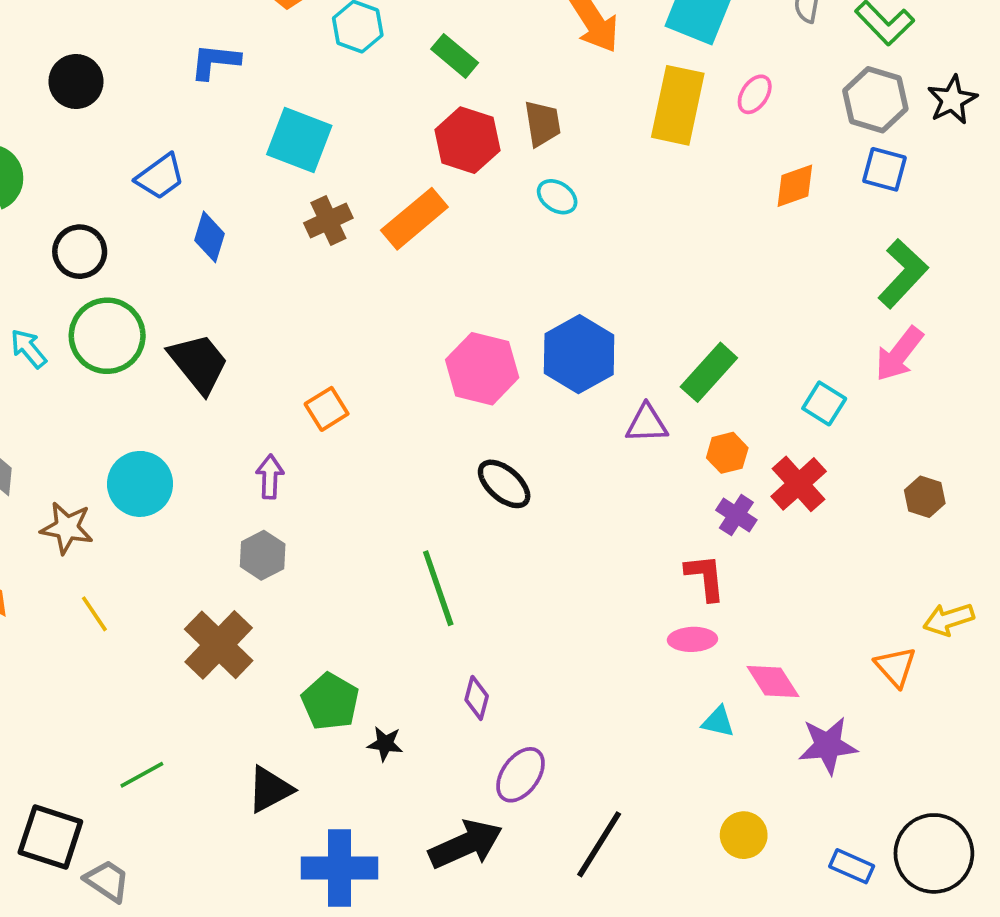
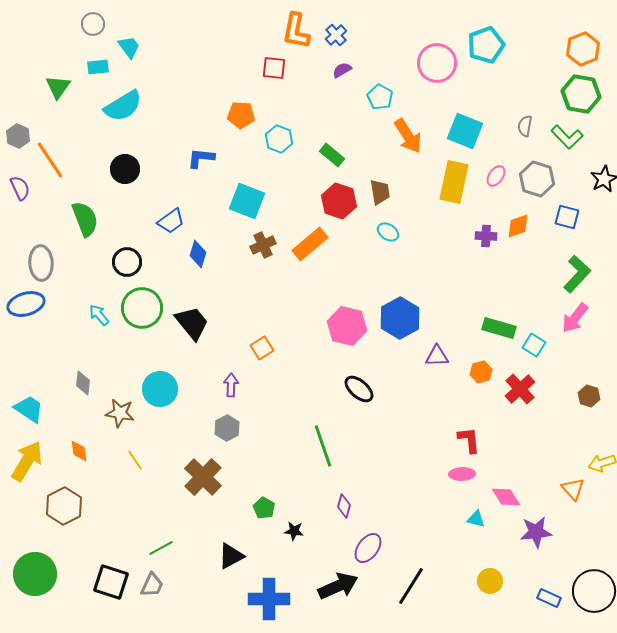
gray hexagon: (875, 100) -> (537, 179), moved
green rectangle: (709, 372) -> (499, 328), moved, turned 64
purple cross: (736, 515) -> (486, 236), moved, turned -30
green pentagon: (330, 702) -> (264, 508), size x0.7
gray trapezoid: (107, 881) -> (152, 585), moved, turned 80

